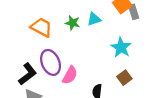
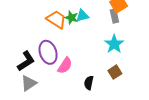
gray rectangle: (134, 12) -> (114, 16), moved
cyan triangle: (94, 19) -> (82, 16), moved
orange trapezoid: (41, 27) -> (56, 19), moved

